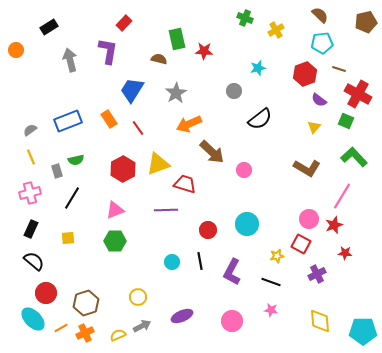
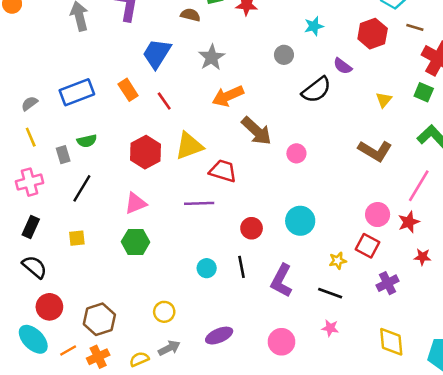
purple semicircle: (319, 100) -> (343, 66), moved

